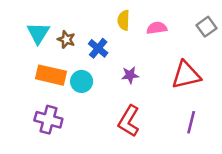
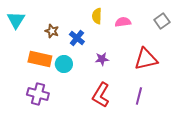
cyan triangle: (38, 33) -> (16, 20), moved
purple line: (191, 122) -> (139, 96), moved

